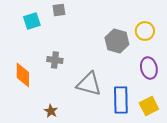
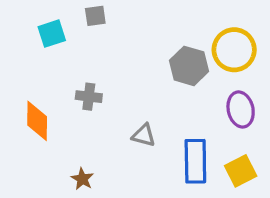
yellow circle: (145, 31) -> (234, 50), size x1.4
gray triangle: (89, 84) -> (144, 135), size x0.6

